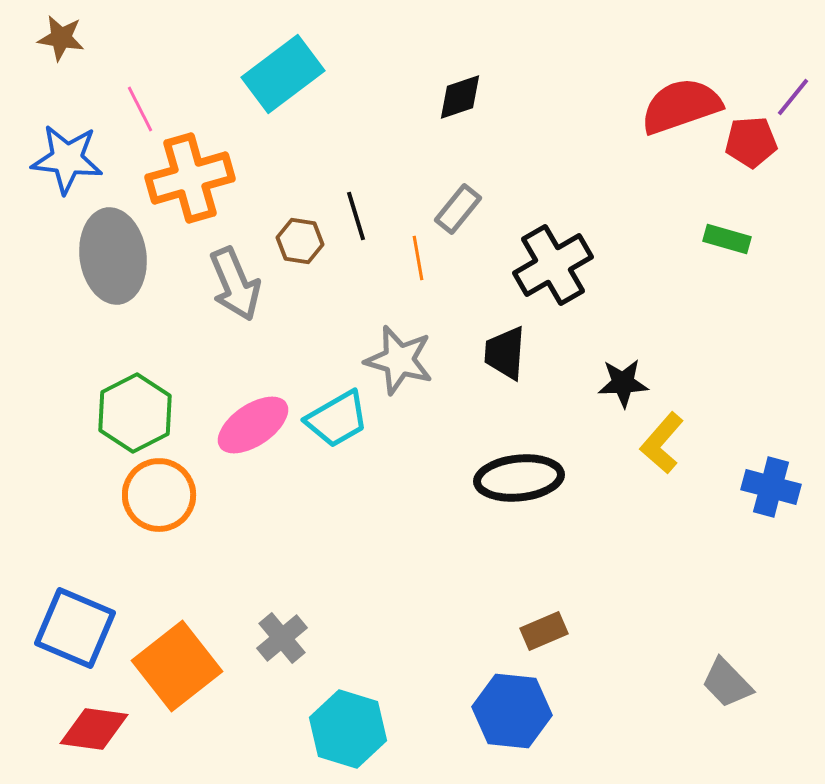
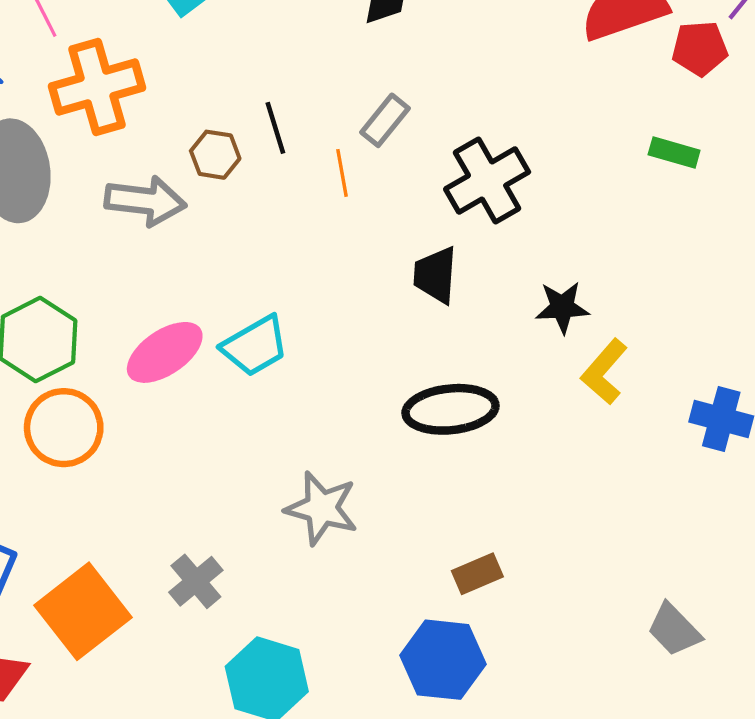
gray arrow: (235, 284) -> (145, 201), turned -60
gray star: (399, 360) -> (322, 508), moved

